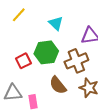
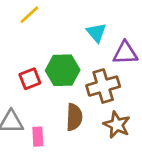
cyan triangle: (56, 23) -> (96, 33), moved
brown semicircle: (58, 85) -> (74, 117), turned -144

